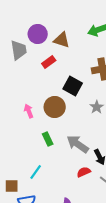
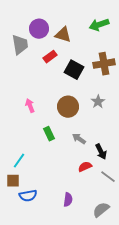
black square: (73, 86) -> (74, 70), moved
brown circle: (55, 107) -> (68, 107), moved
gray arrow: (78, 144) -> (79, 139), size x0.6
cyan line: (36, 172) -> (19, 161), moved

